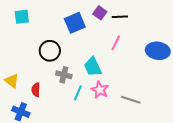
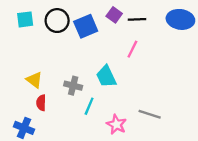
black circle: (50, 51) -> (57, 21), moved
blue ellipse: (158, 51) -> (180, 19), moved
yellow triangle: (12, 81) -> (34, 80), moved
pink star: (100, 90) -> (116, 124), moved

